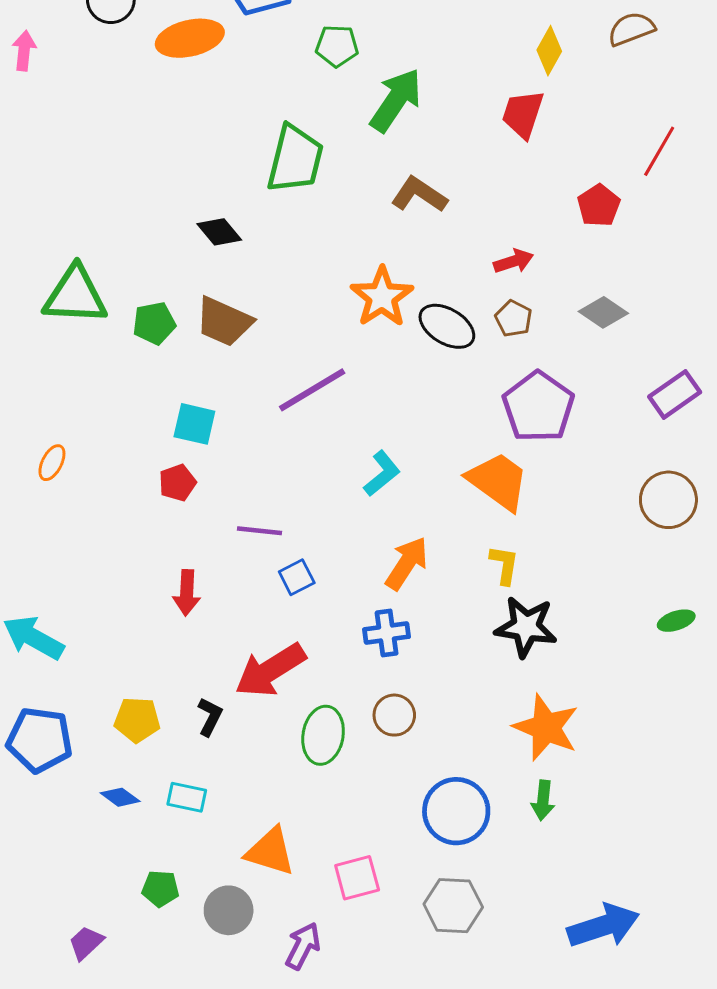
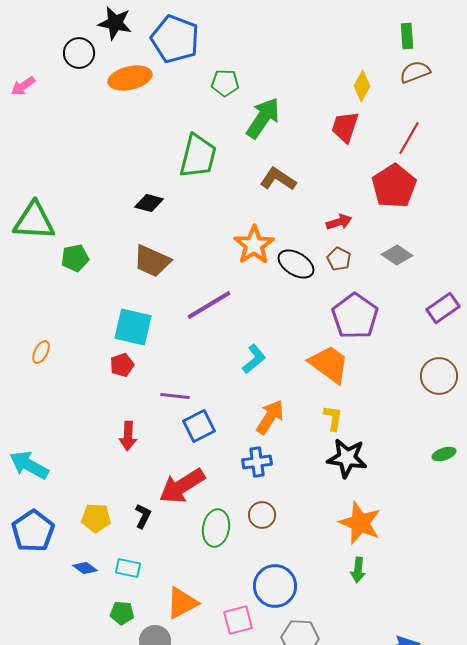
pink arrow: (24, 51) -> (23, 86), turned -130
red line: (659, 151) -> (409, 138), moved
red pentagon: (599, 205) -> (394, 186), size x1.6
black diamond: (219, 232) -> (149, 203), turned -36
green triangle: (75, 295) -> (34, 221), moved
green pentagon: (154, 323) -> (75, 258), moved
cyan square: (194, 424) -> (133, 327), size x1.4
blue square: (297, 577) -> (199, 426), size x1.4
blue pentagon: (40, 740) -> (33, 531), turned 30
blue circle: (456, 811) -> (275, 586), moved
orange triangle: (270, 851) -> (182, 603), turned -45
green pentagon: (160, 889) -> (122, 613), moved

